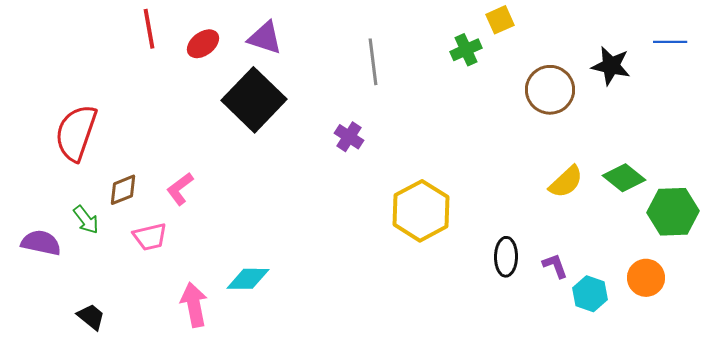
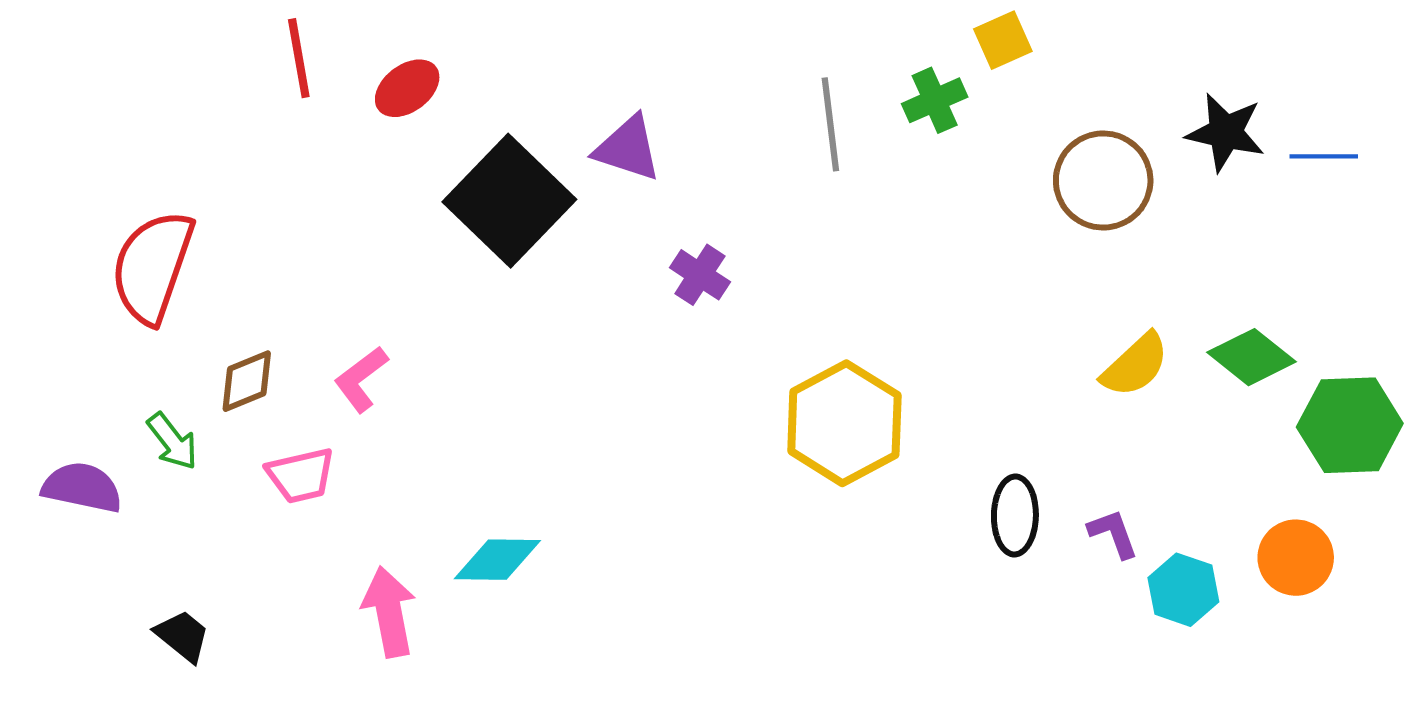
purple triangle: (265, 38) -> (628, 148), moved
blue line: (670, 42) -> (1324, 156), moved
gray line: (373, 62) -> (830, 124), moved

